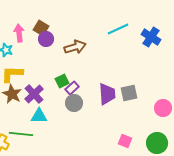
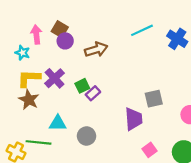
purple cross: (34, 94) -> (54, 78), moved
purple trapezoid: (107, 94) -> (133, 119), moved
gray circle: (74, 103) -> (86, 136), moved
pink square: (125, 141) -> (150, 150), turned 32

